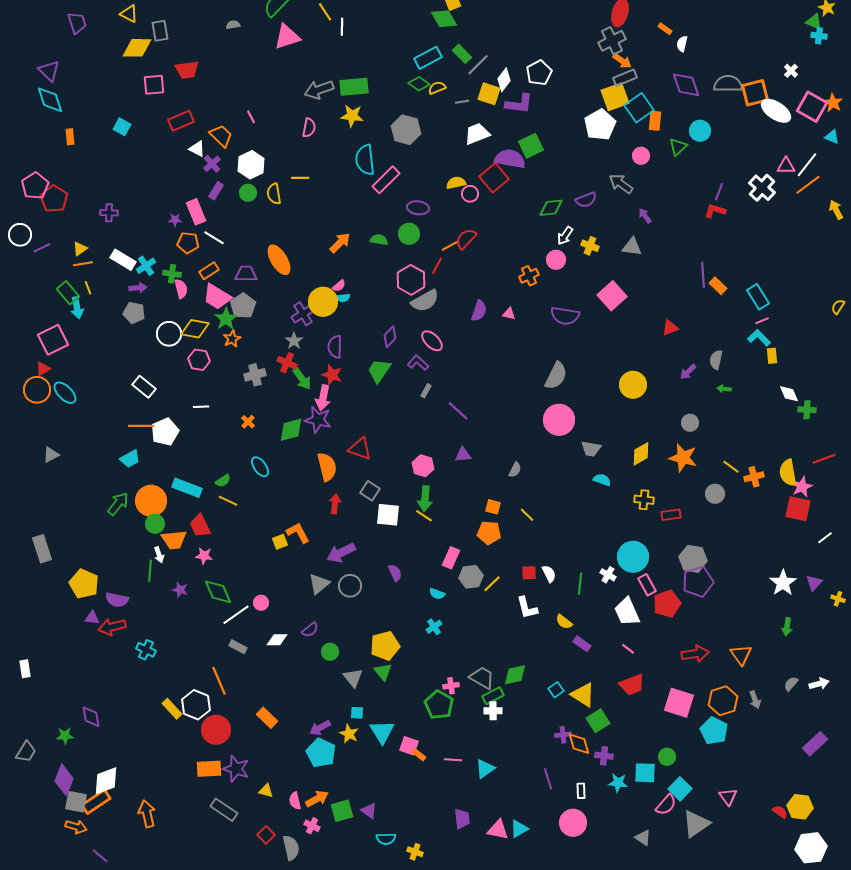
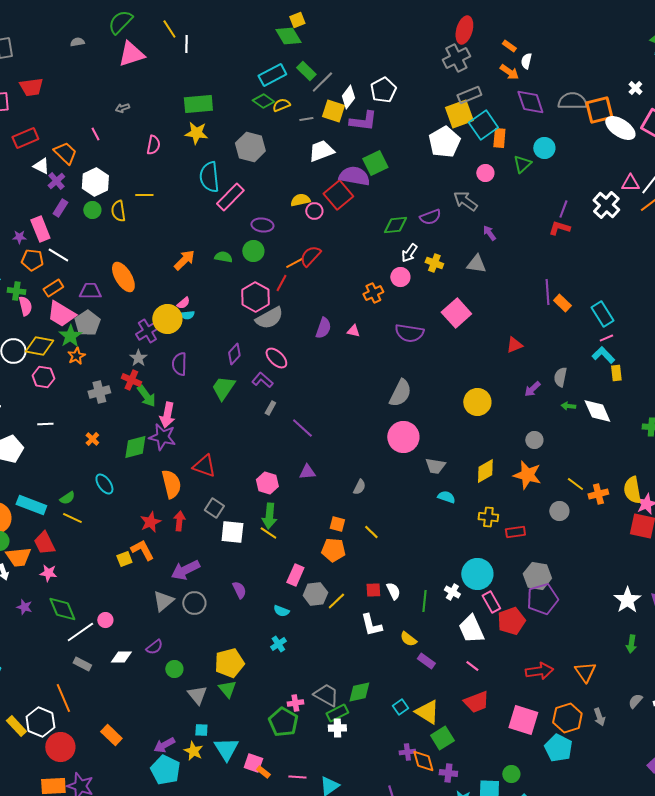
orange arrow: (622, 61) -> (509, 72), moved
gray arrow: (319, 90) -> (122, 108), moved, size x0.5
red star: (332, 375) -> (150, 522), moved, turned 30
white diamond: (789, 394) -> (597, 411), moved, size x1.4

